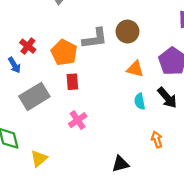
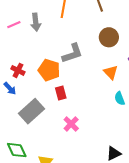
brown circle: (127, 32) -> (109, 37), moved
orange triangle: (135, 69) -> (111, 72), turned 42

